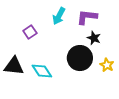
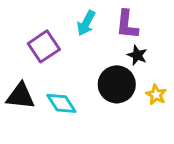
purple L-shape: (87, 17) -> (127, 25), turned -90
purple square: (30, 32) -> (44, 46), size x1.5

